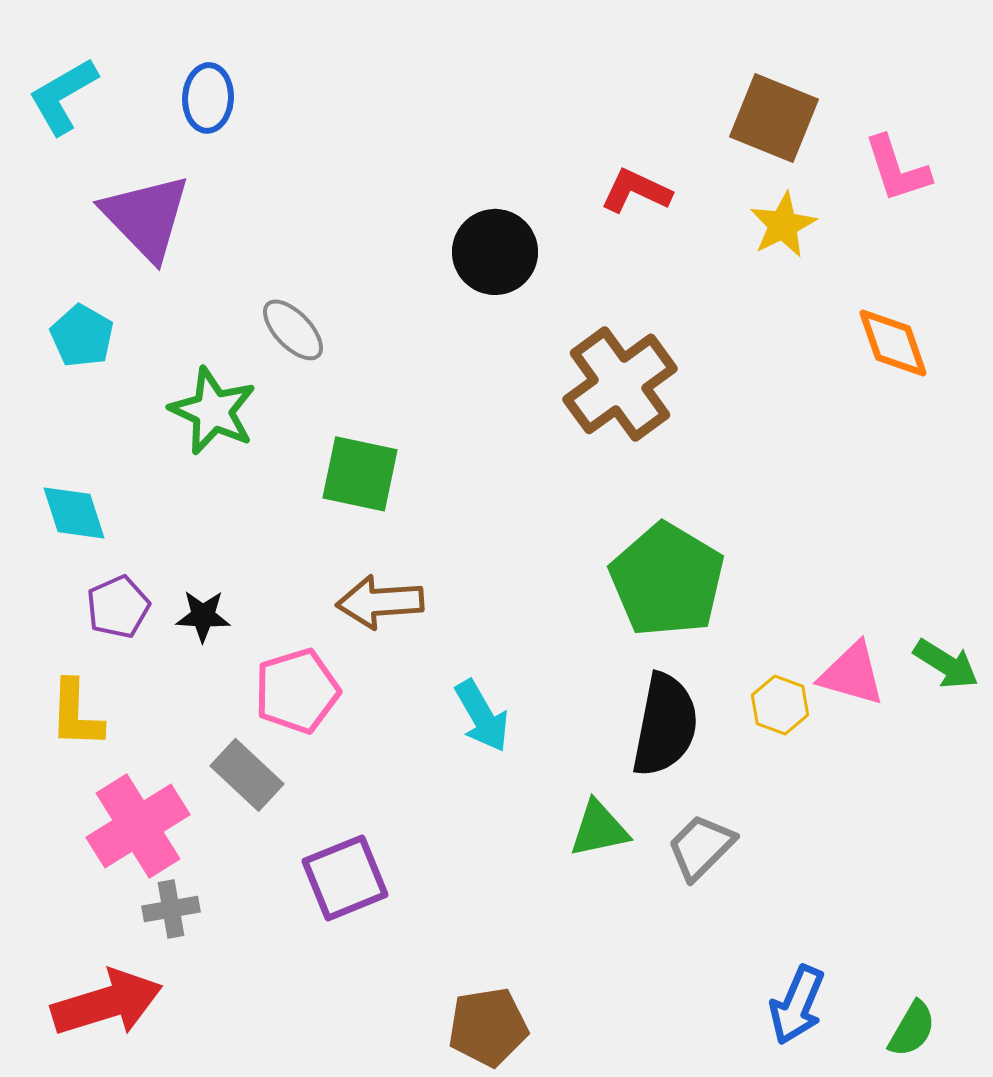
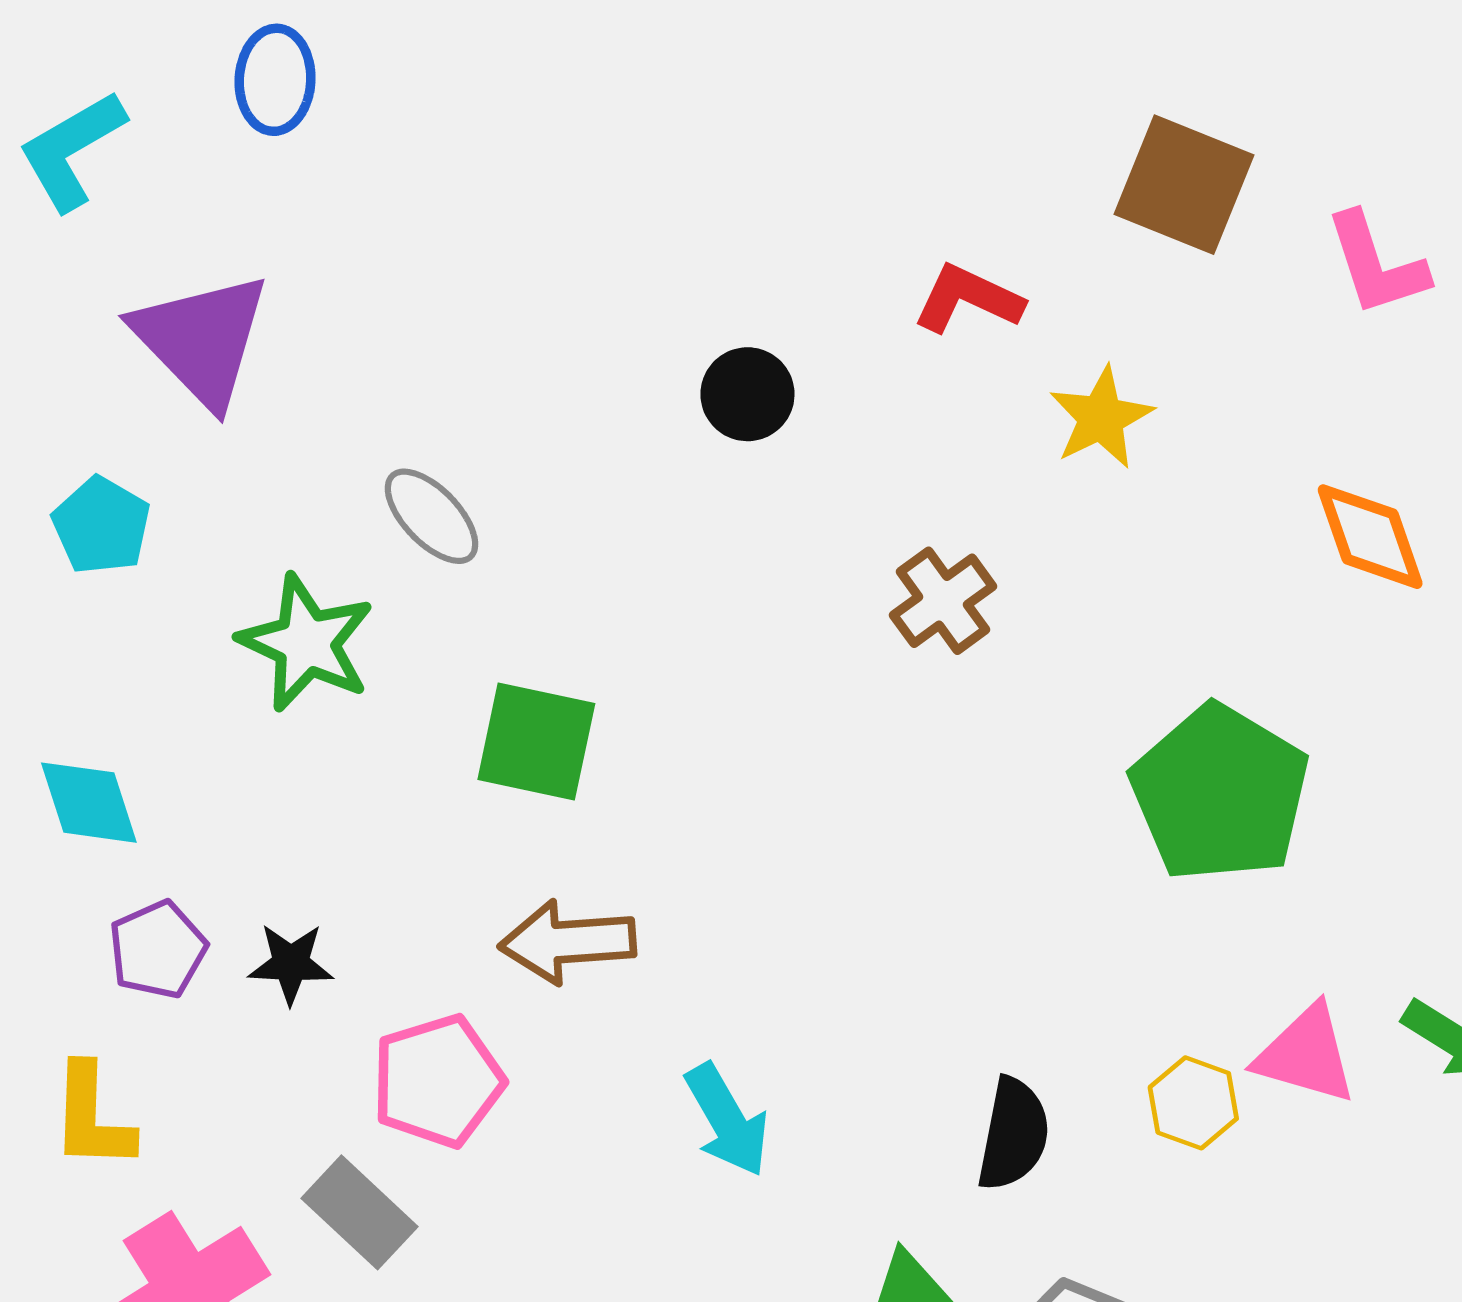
blue ellipse: (208, 98) -> (275, 80), moved
yellow star: (783, 225) -> (1101, 418), moved
black circle: (495, 252) -> (747, 394), size x0.7
brown cross: (620, 384) -> (943, 601), size x0.6
green pentagon: (667, 580) -> (1220, 793), moved
black semicircle: (665, 725) -> (1013, 1134), size x0.7

